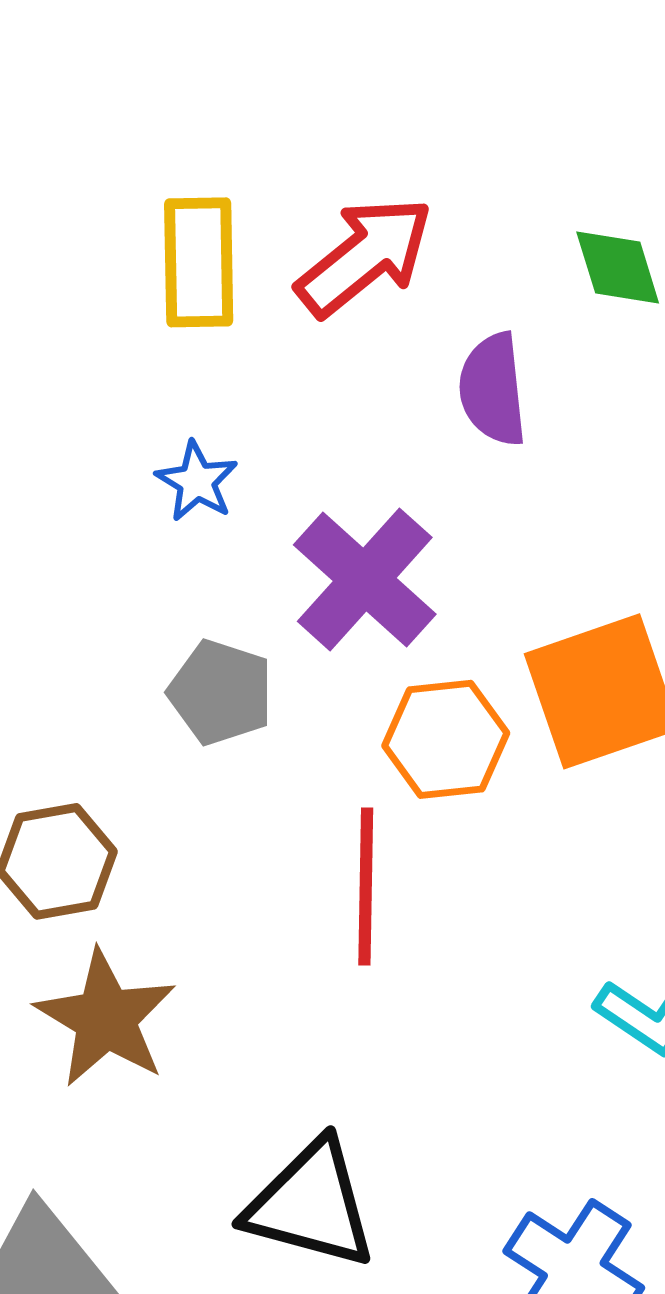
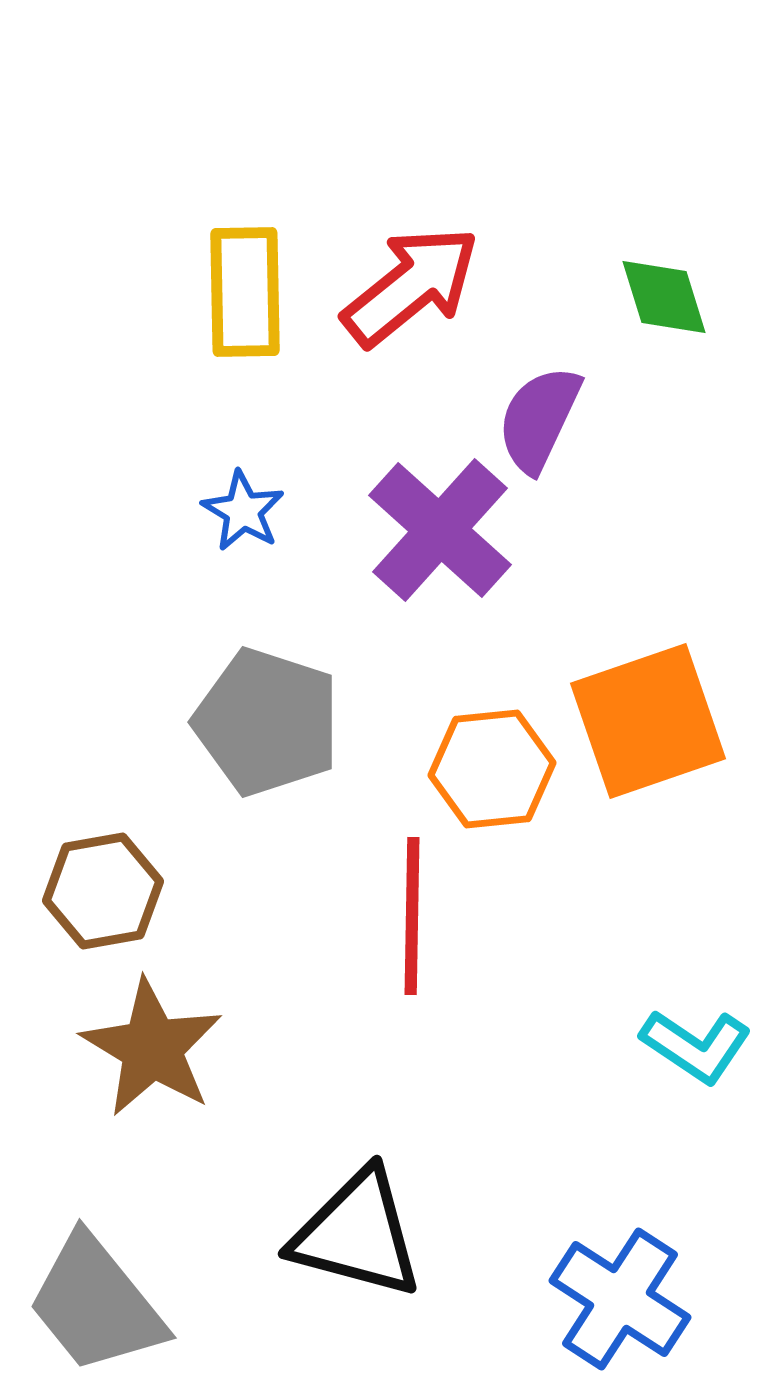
purple semicircle: (493, 389) -> (539, 419), turned 31
purple cross: (365, 579) -> (440, 530), moved
gray pentagon: (221, 692) -> (267, 722), size x1.4

